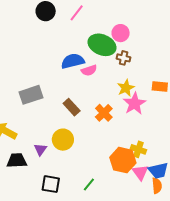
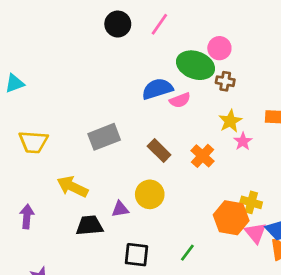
pink star: (134, 104) -> (243, 141), size x0.6
purple triangle: (40, 150) -> (120, 209), turned 48

